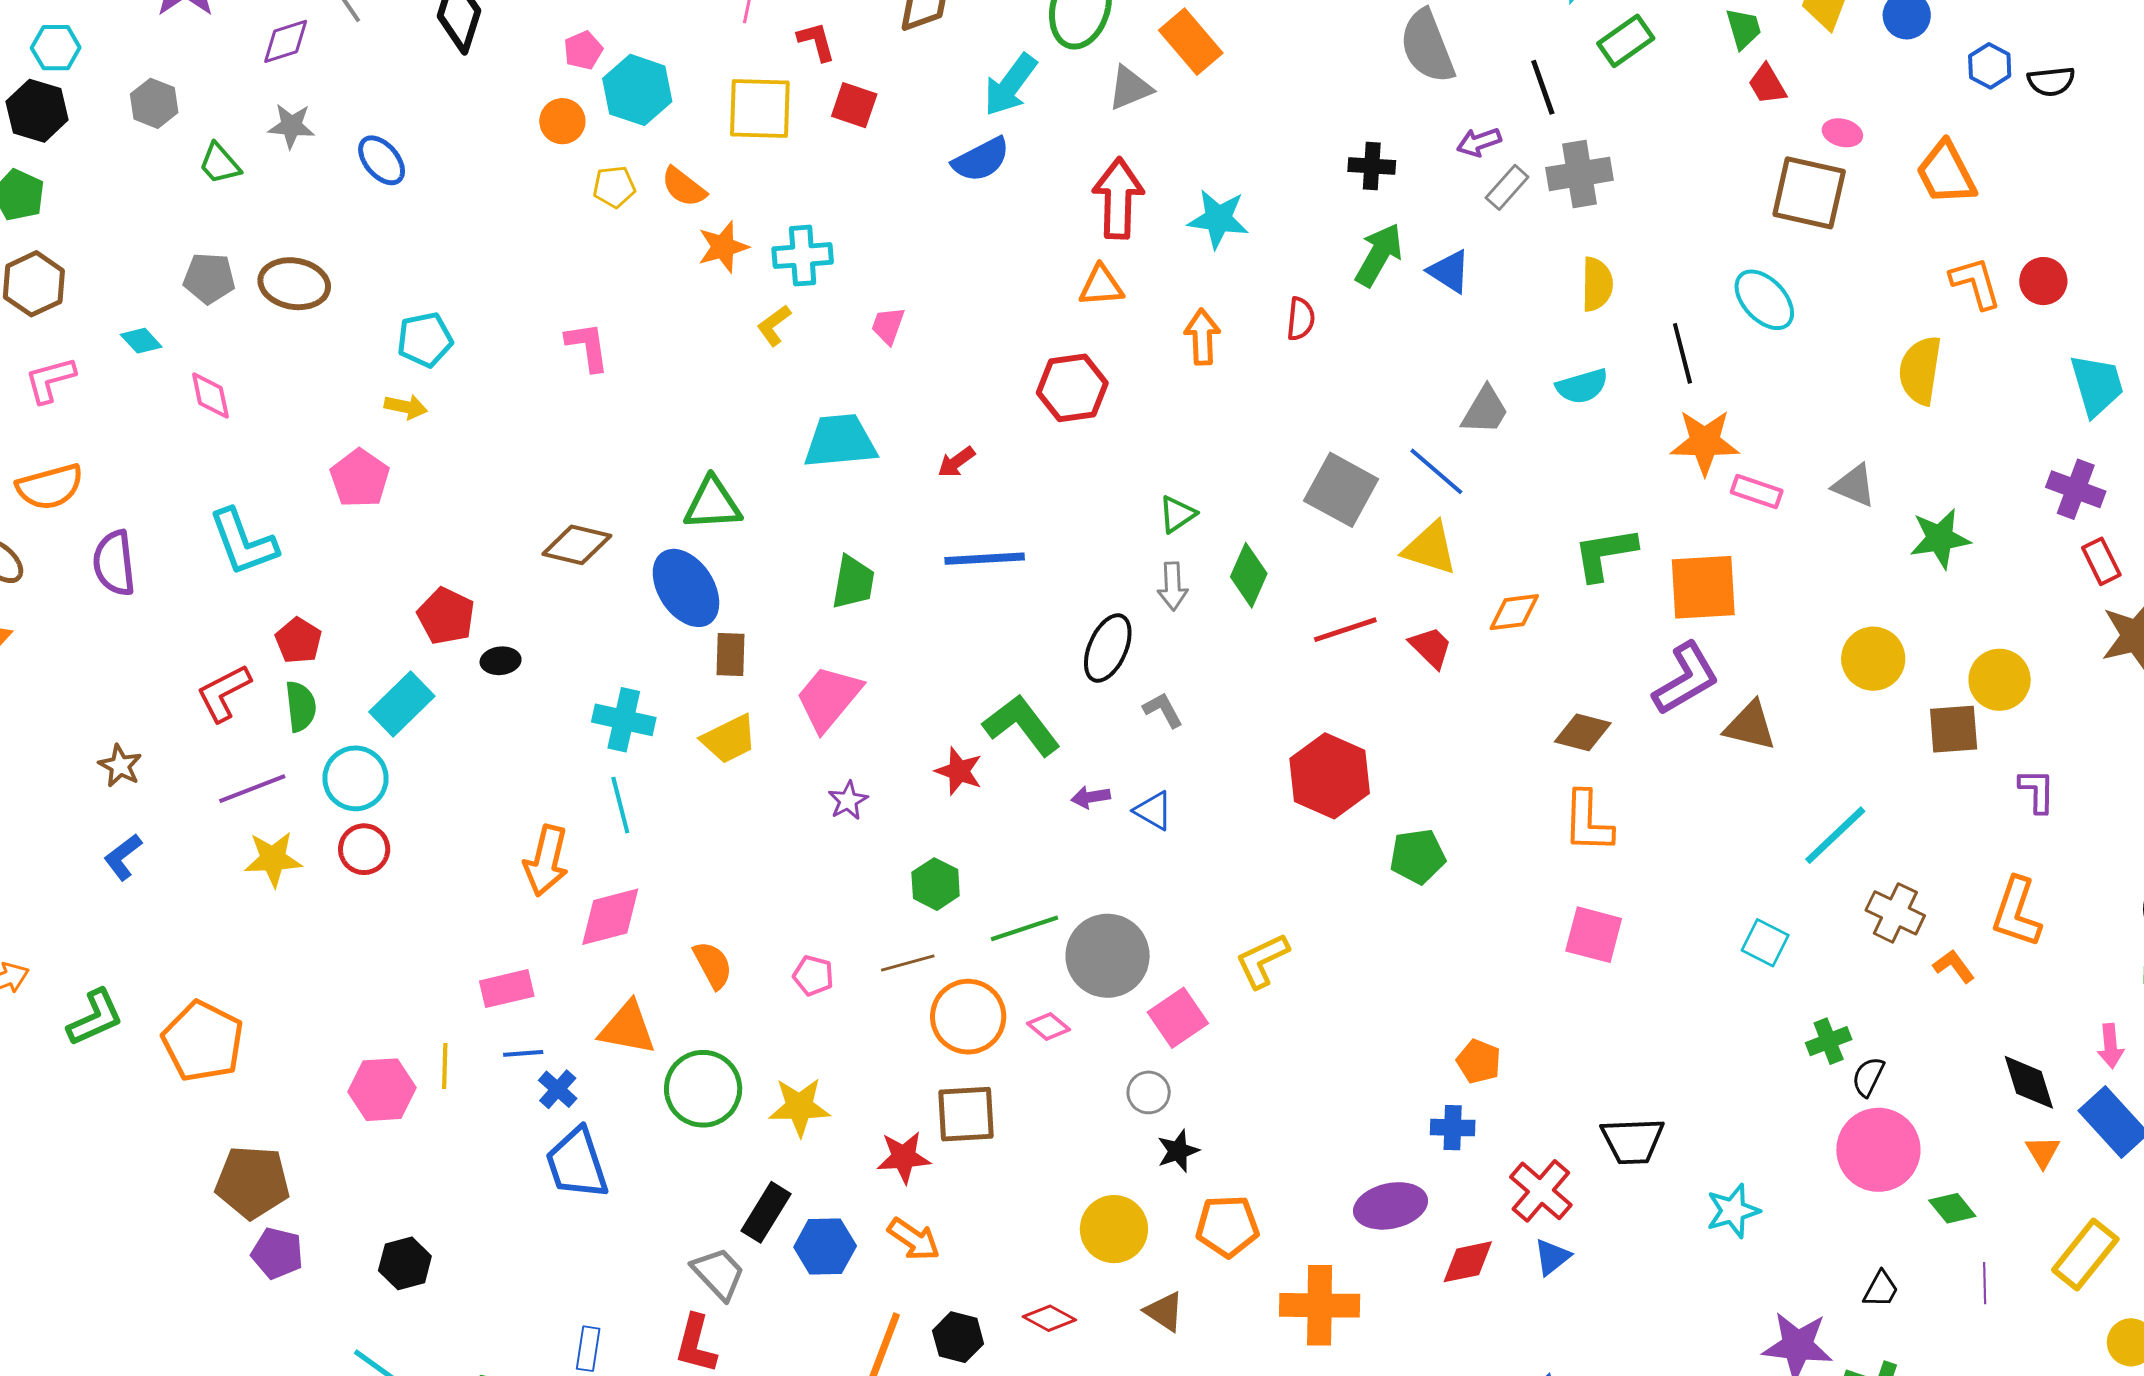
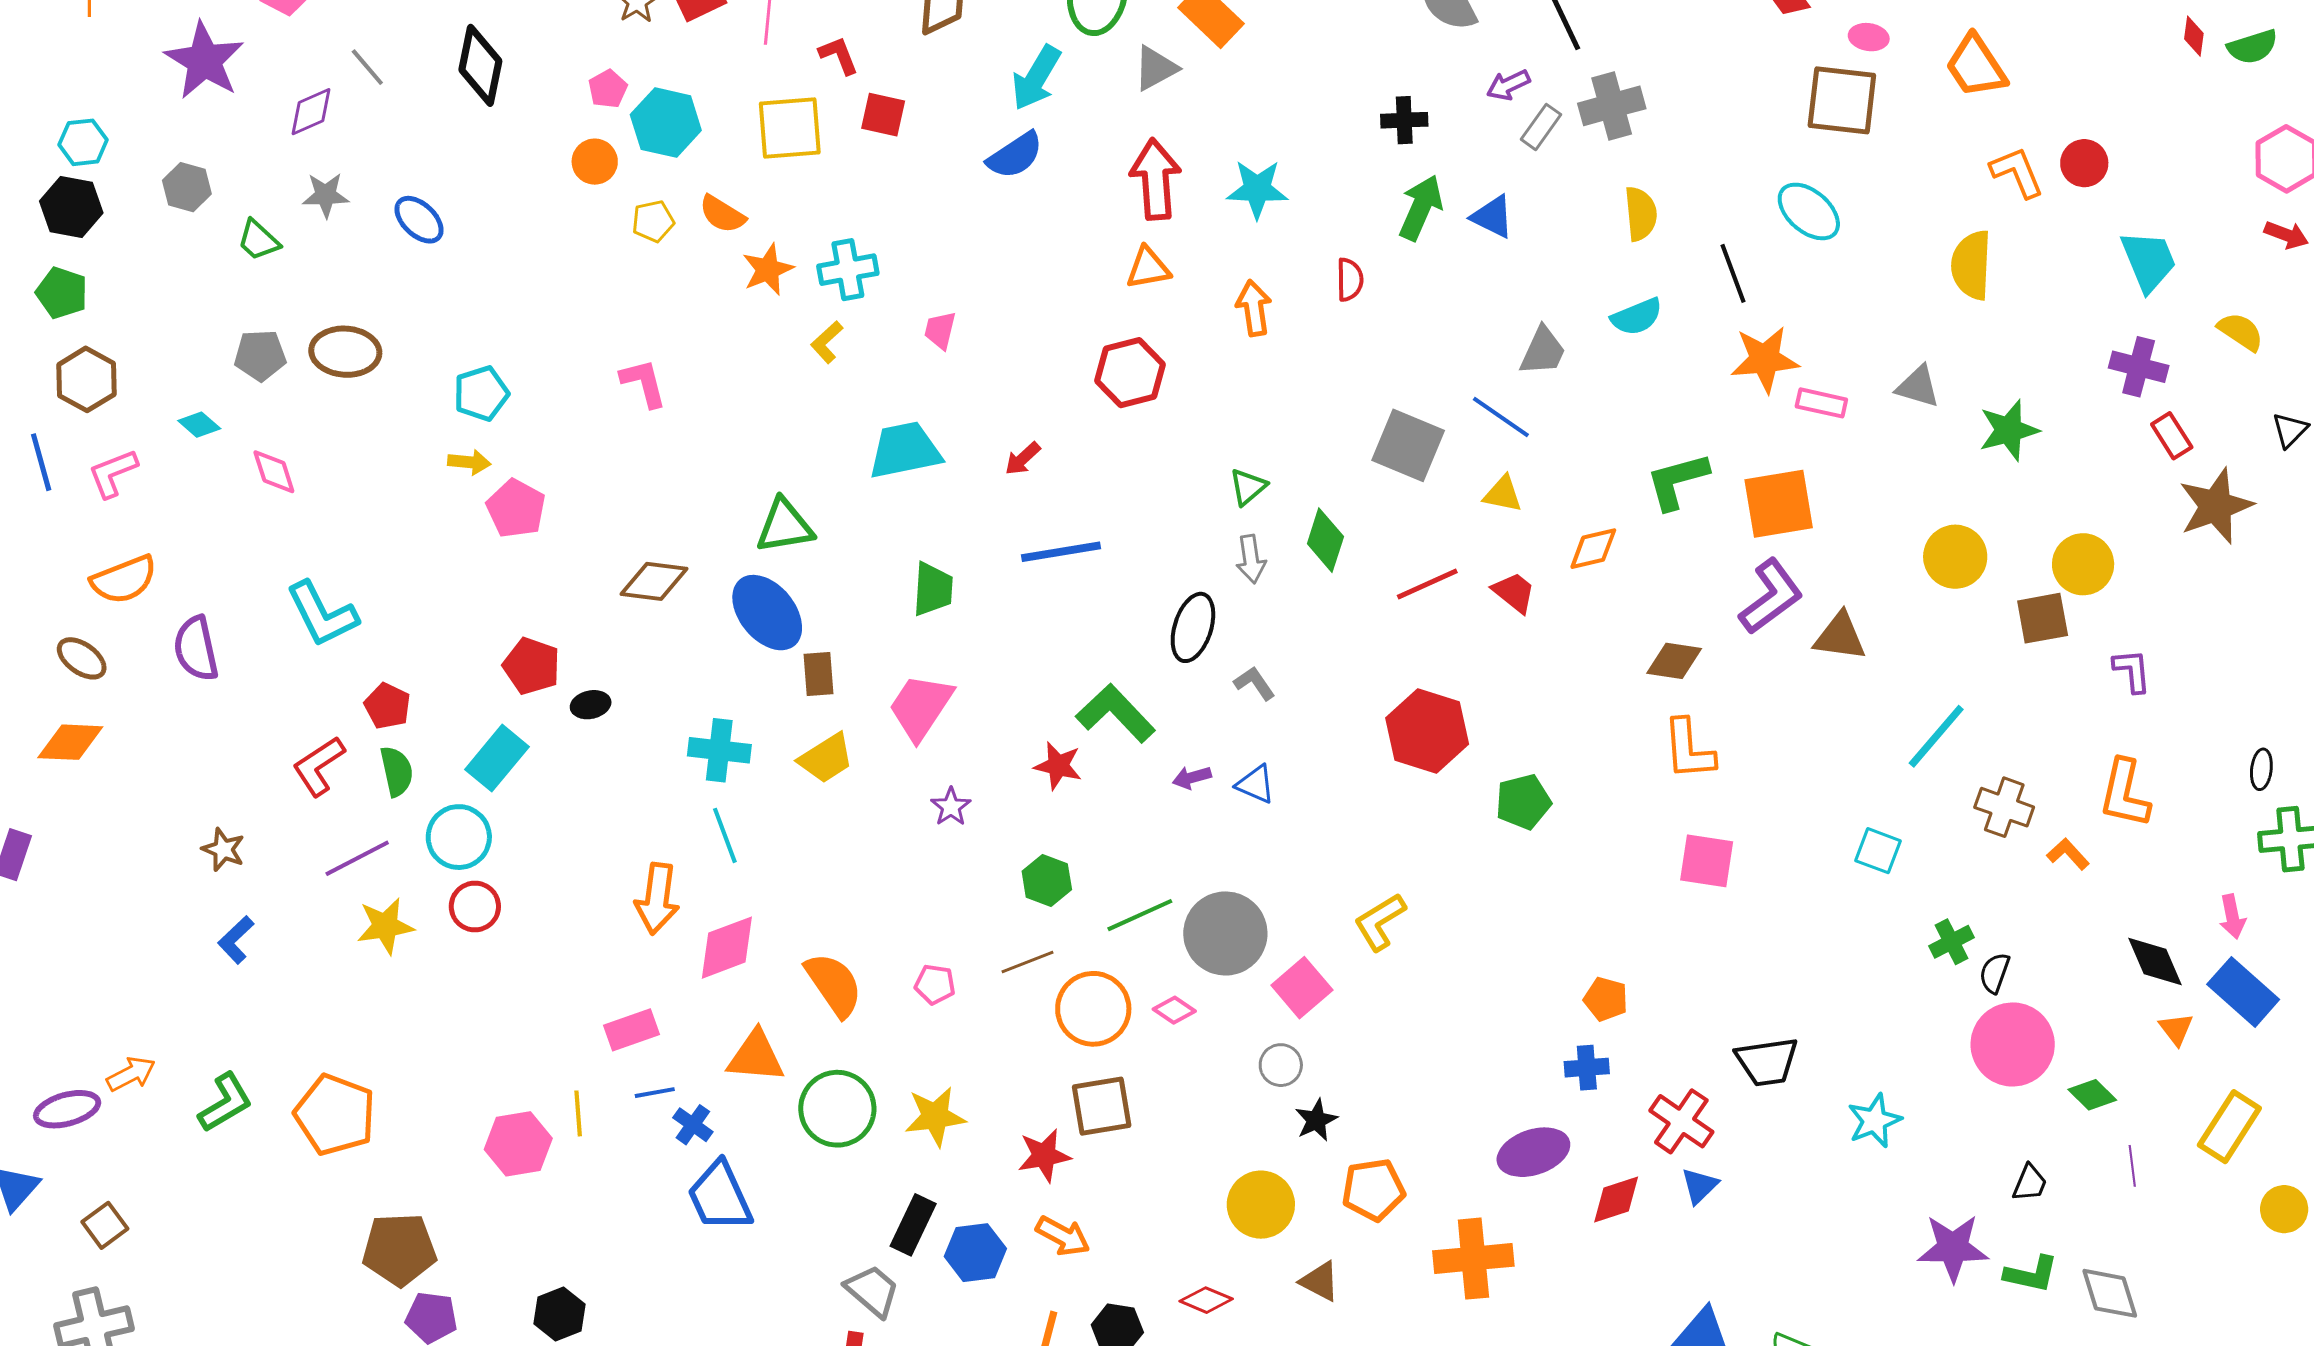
pink pentagon: (360, 478) -> (516, 508), moved
yellow triangle: (1430, 548) -> (1503, 494), size x0.7
orange semicircle: (713, 965) -> (834, 985), size x1.4

